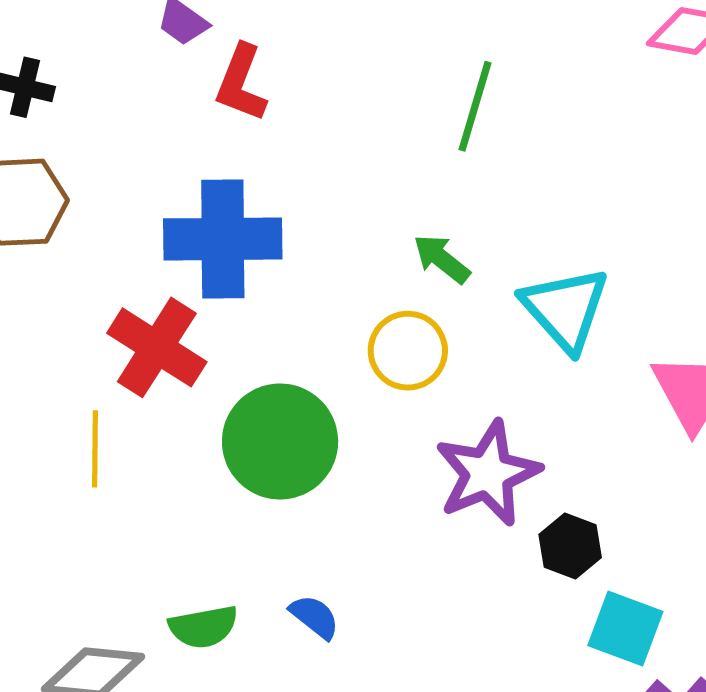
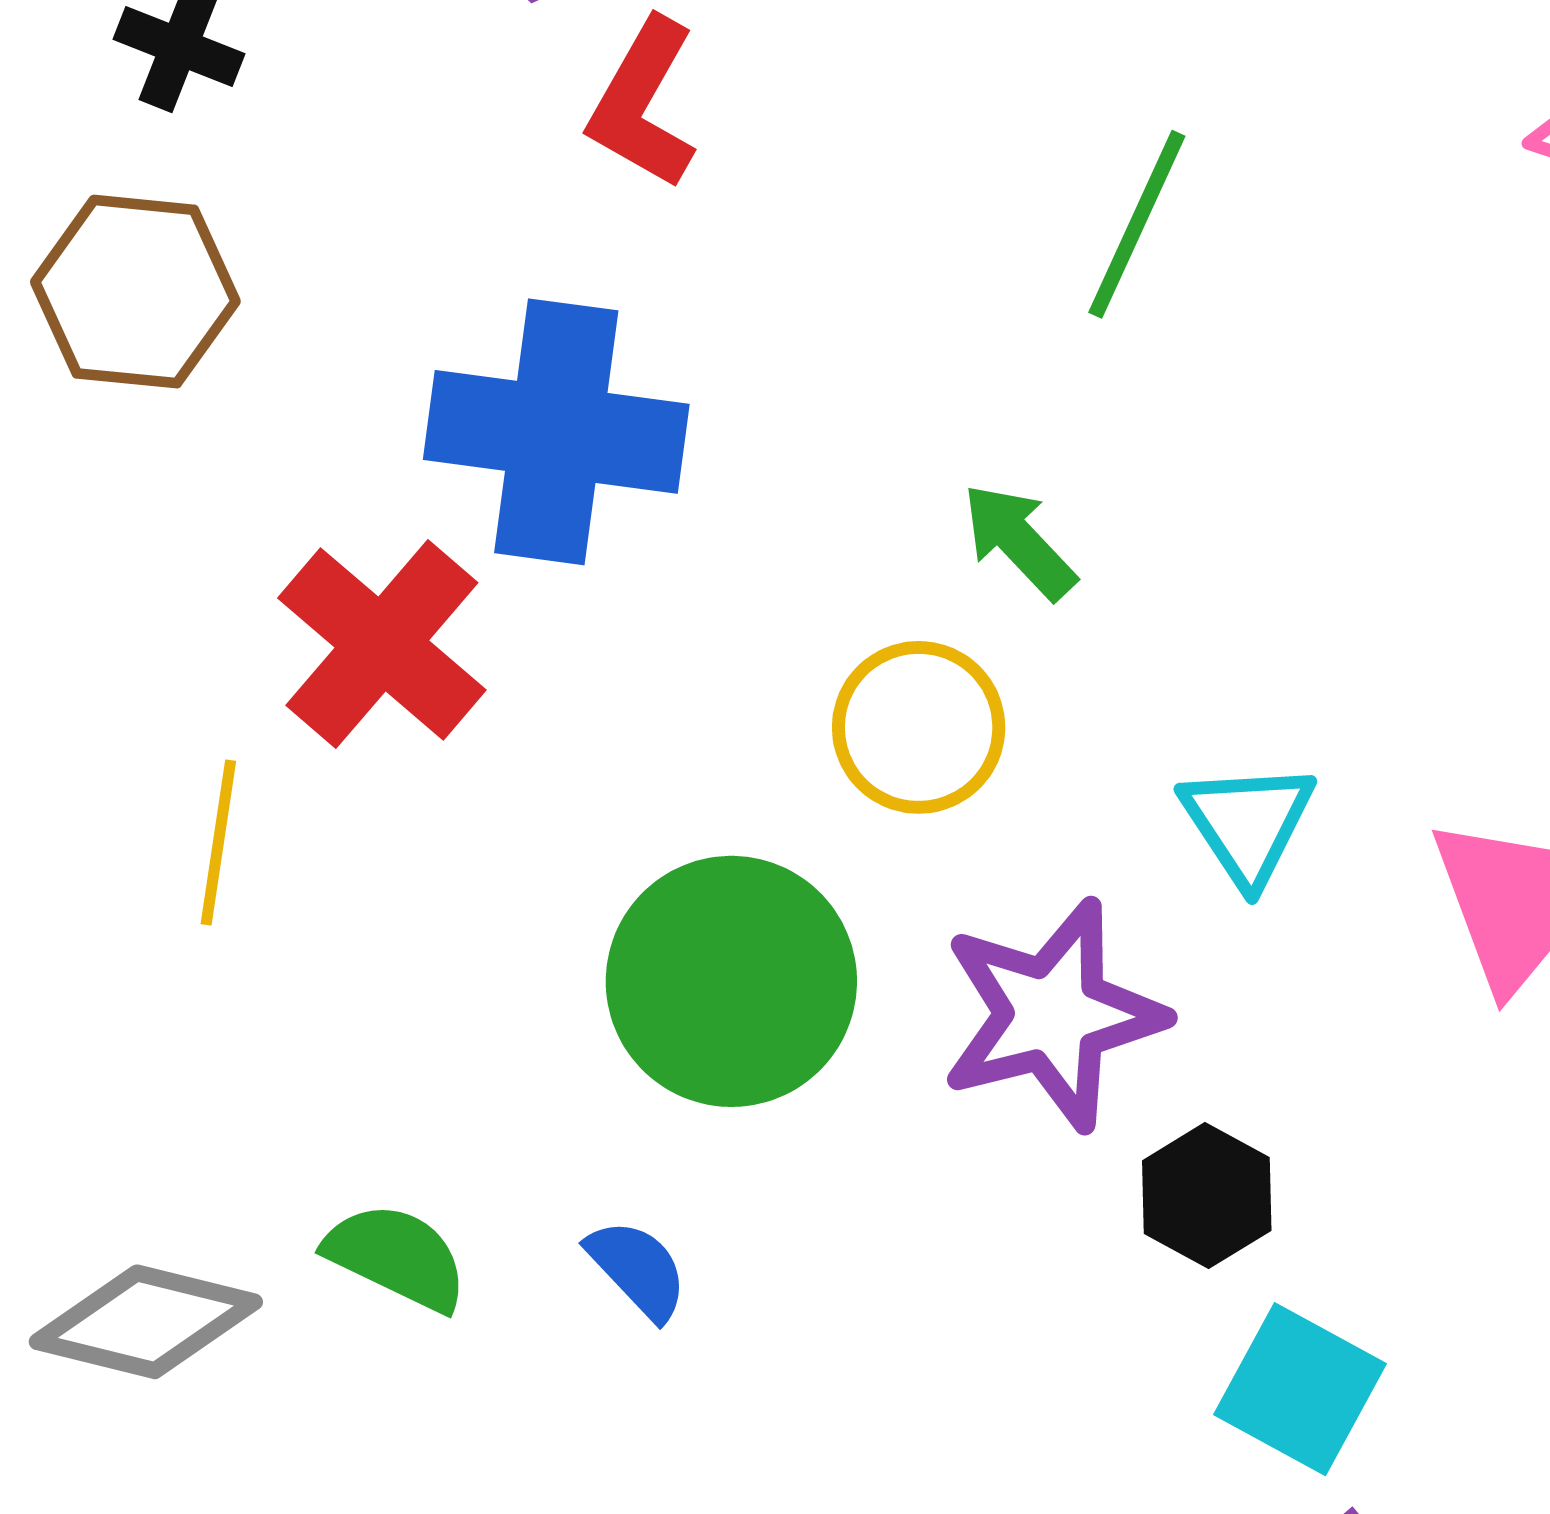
cyan triangle: (565, 309) -> (1248, 823), moved, size x0.7
green circle: (280, 441) -> (731, 981), moved
green semicircle: (203, 627) -> (396, 1257), turned -152

